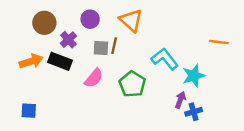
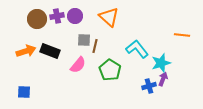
purple cross: (68, 40) -> (57, 16), moved, turned 32
brown line: (114, 46) -> (95, 46), moved
purple arrow: (180, 100) -> (163, 79), moved
blue cross: (194, 112) -> (149, 86), moved

